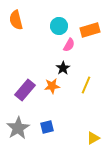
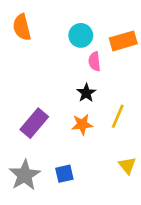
pink semicircle: (69, 45) -> (94, 61), turned 144
orange star: (52, 86) -> (82, 124), moved
yellow triangle: (93, 138) -> (127, 165), moved, turned -40

